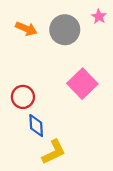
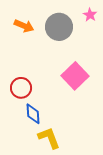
yellow L-shape: (54, 152) -> (49, 138), turned -85

